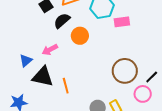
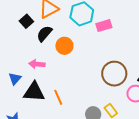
pink arrow: (50, 50) -> (37, 64), turned 42

